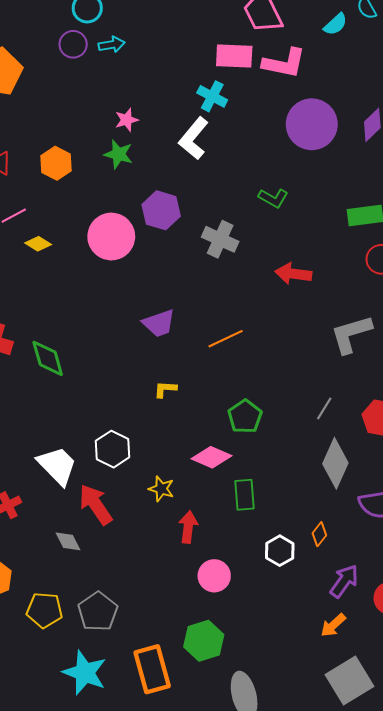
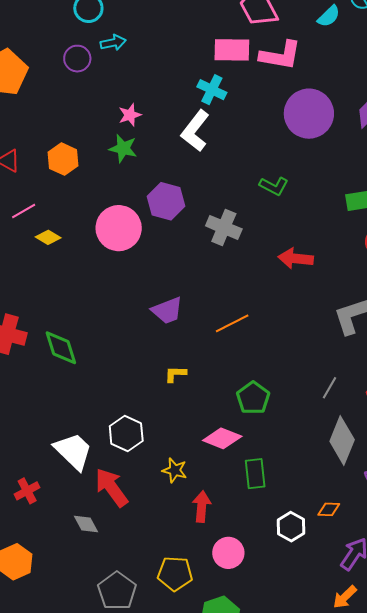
purple circle: (73, 44) -> (77, 59), moved
orange diamond: (319, 534) -> (329, 509), turned 55
yellow pentagon: (44, 610) -> (175, 574), moved

